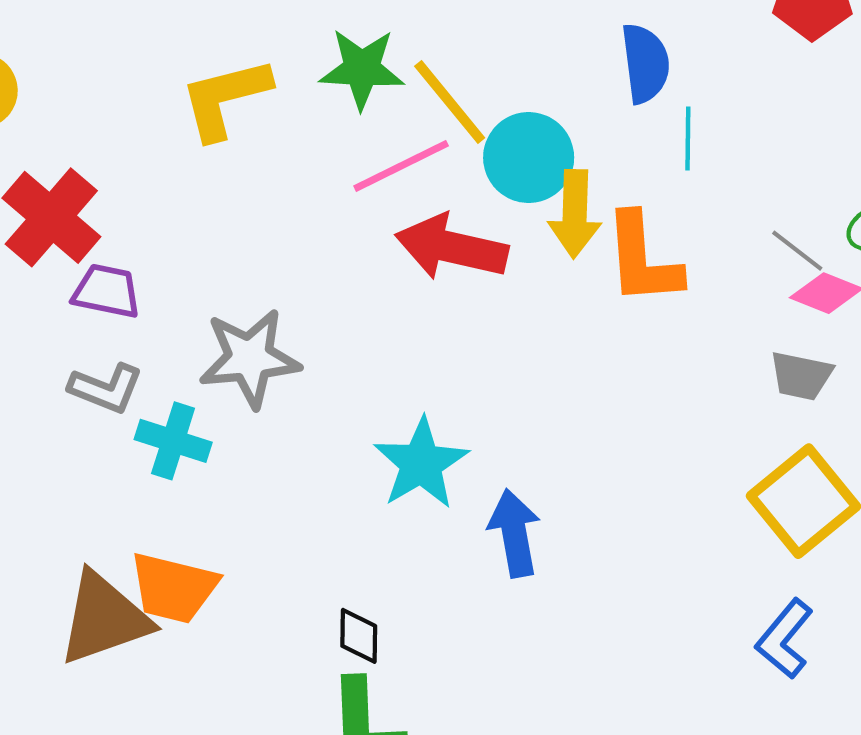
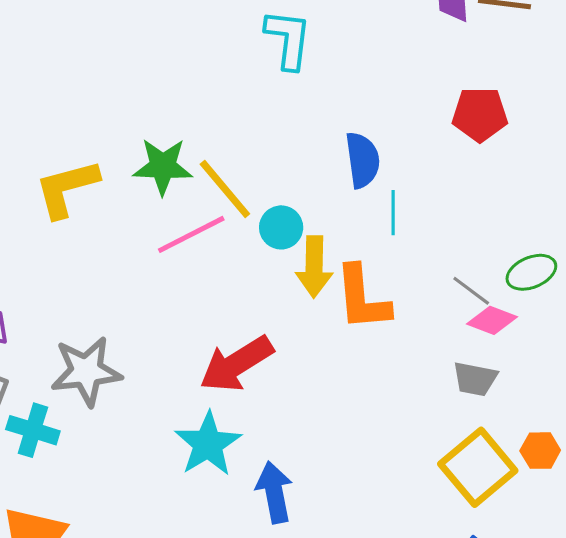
cyan circle: (529, 158) -> (281, 227), size x0.7
red arrow: (451, 247) -> (236, 364), moved, turned -44

